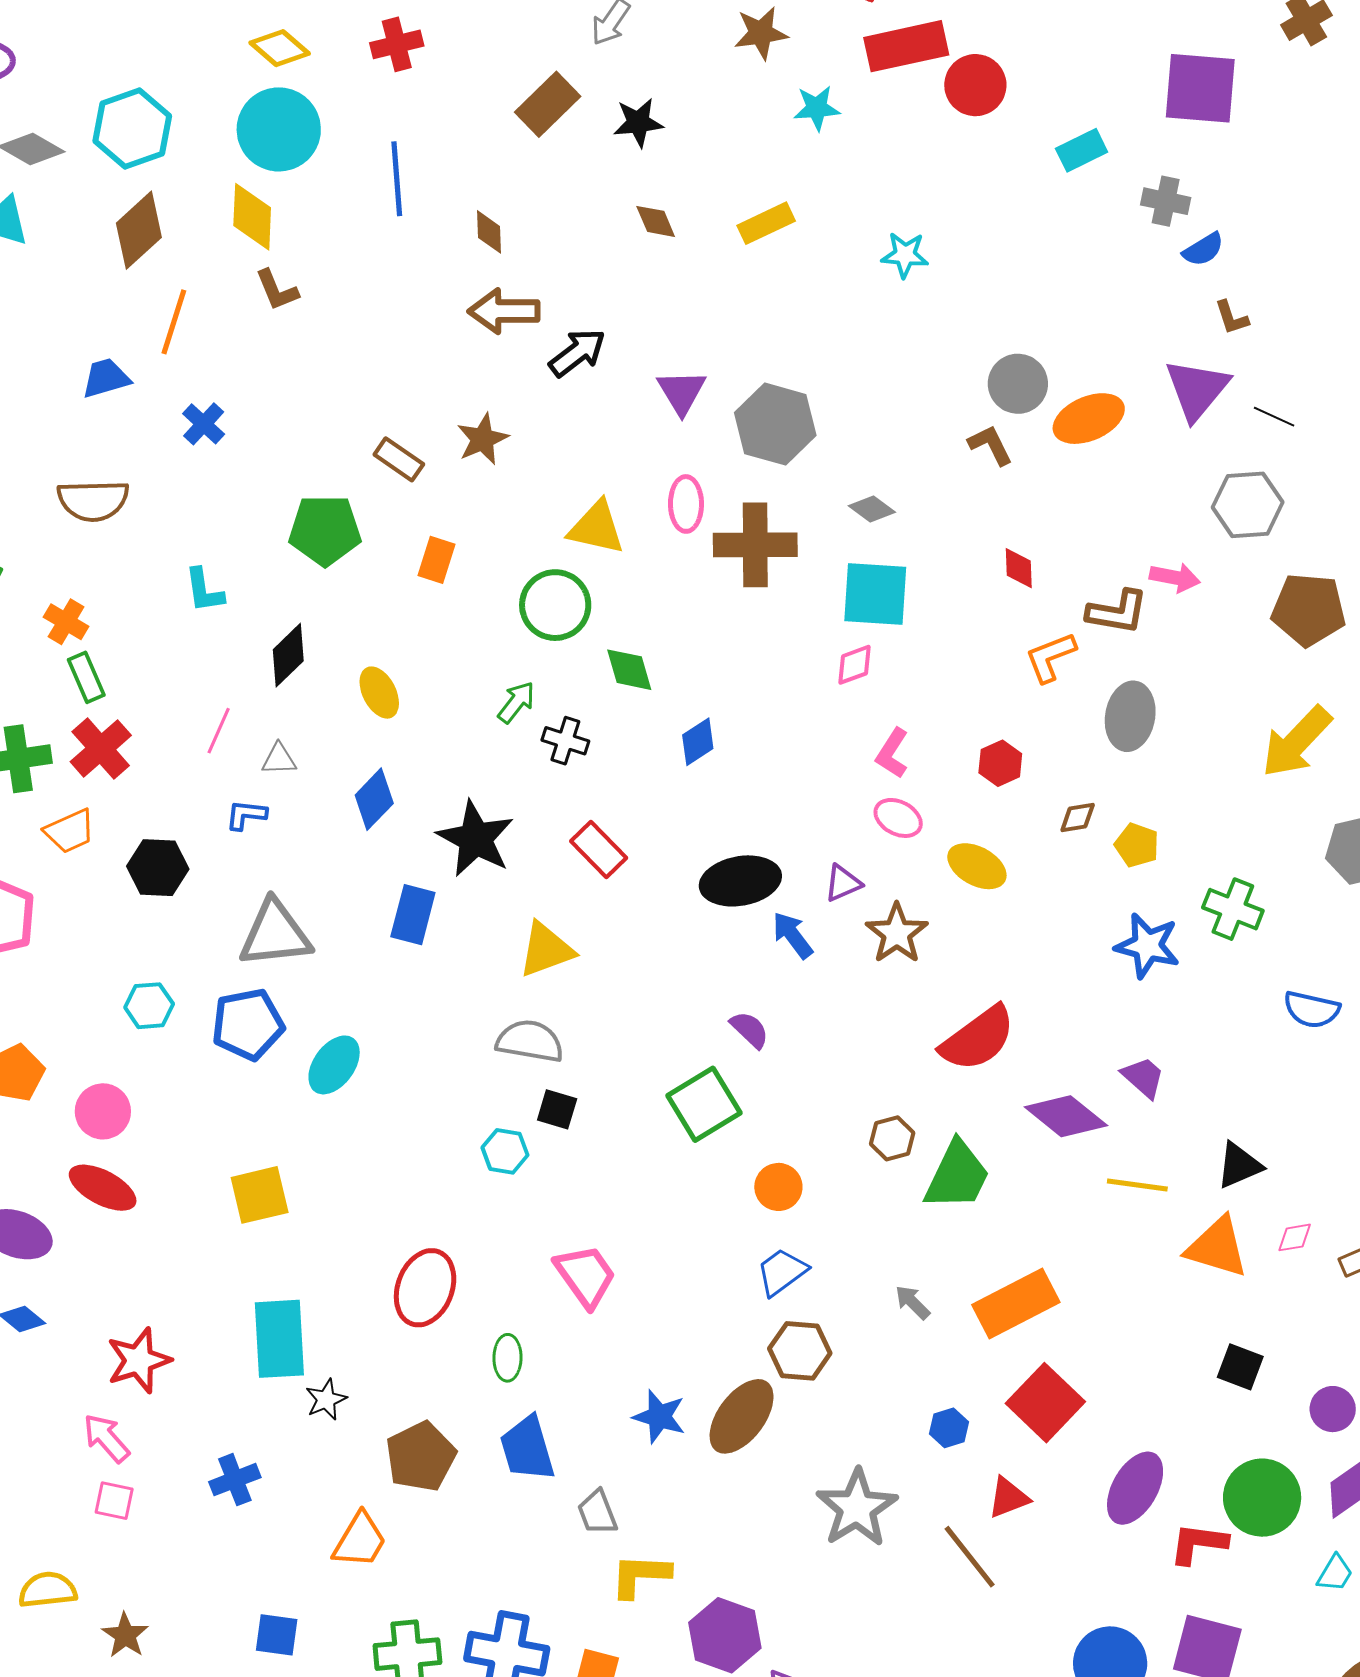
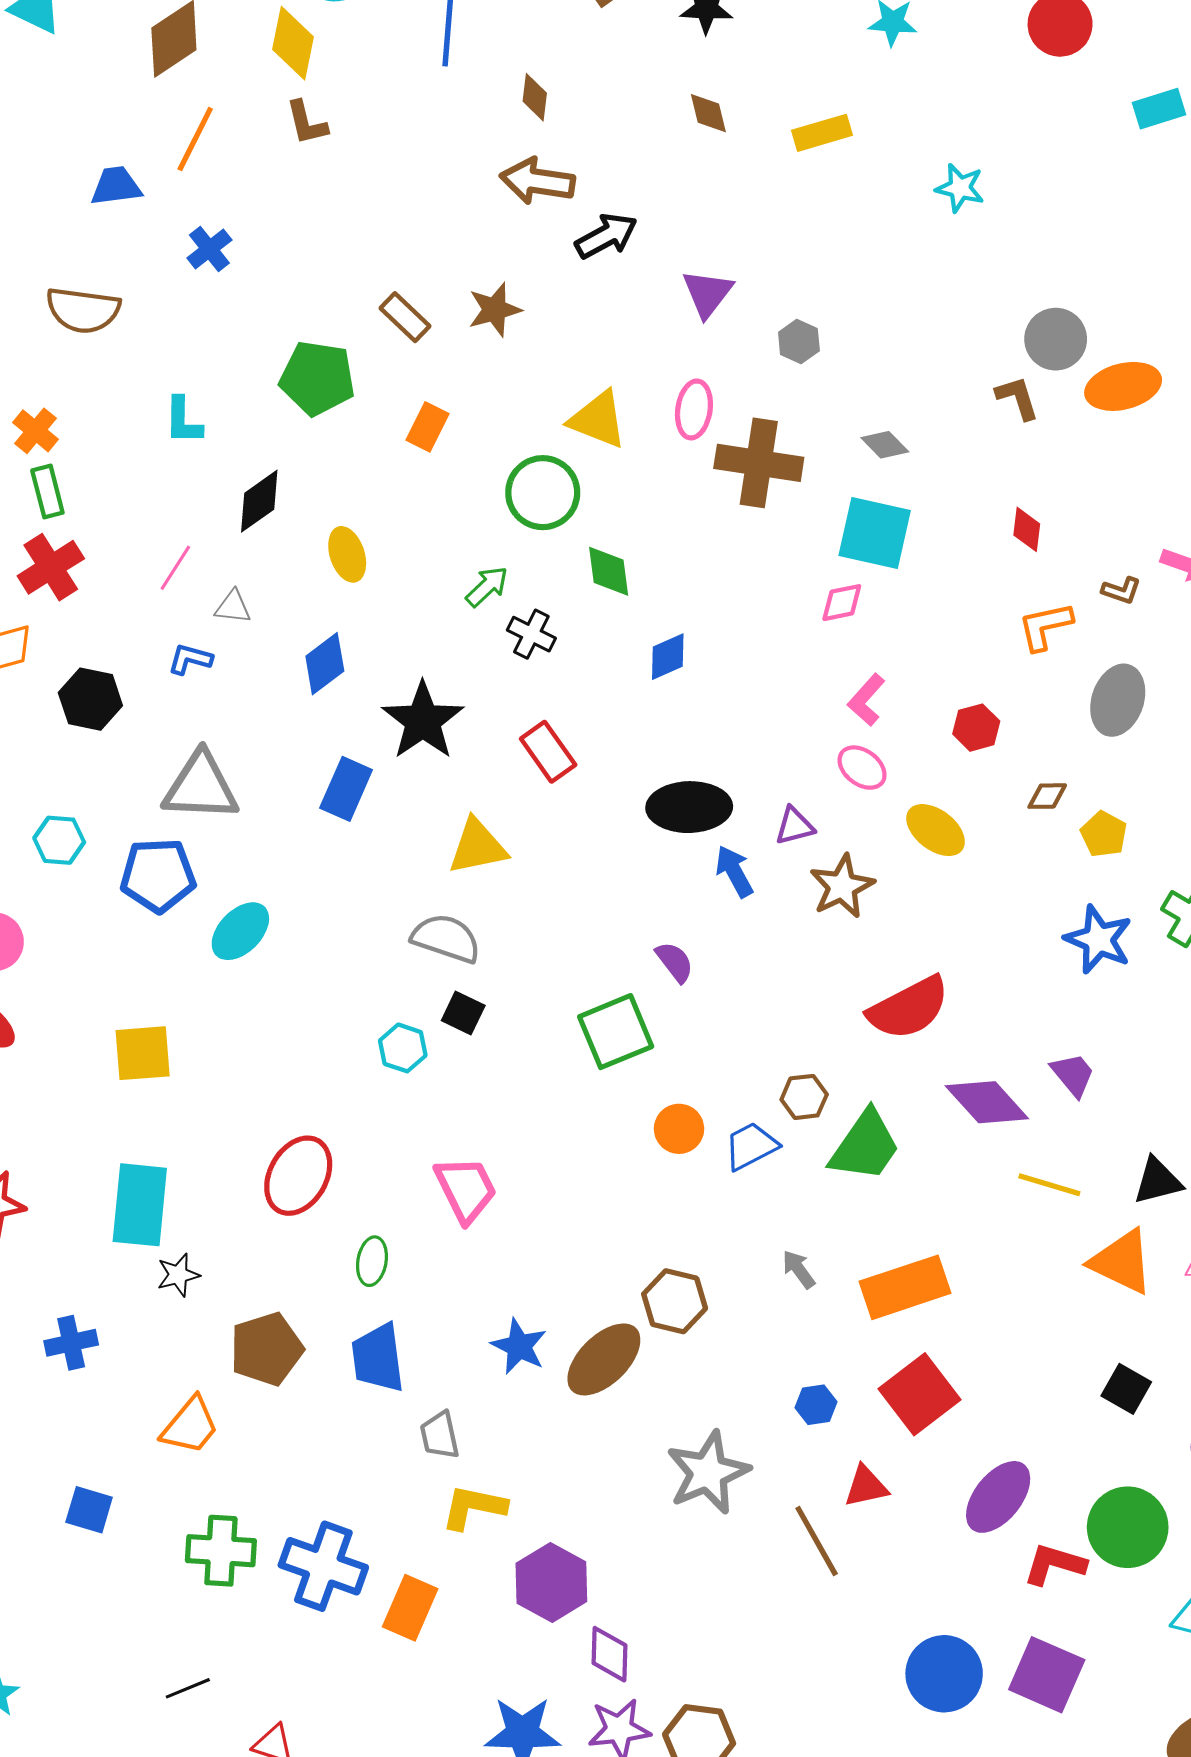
gray hexagon: (775, 424) -> (799, 341), size x0.5
brown L-shape: (1117, 612) -> (1121, 590), size x0.6
blue trapezoid: (782, 1272) -> (751, 1146), moved

